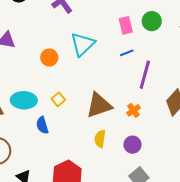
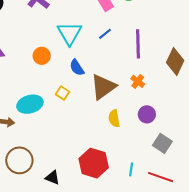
blue line: (127, 53) -> (105, 34), moved
blue semicircle: (42, 125) -> (77, 68), moved

